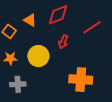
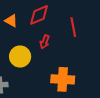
red line: (92, 27) -> (73, 27), turned -66

